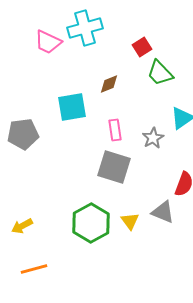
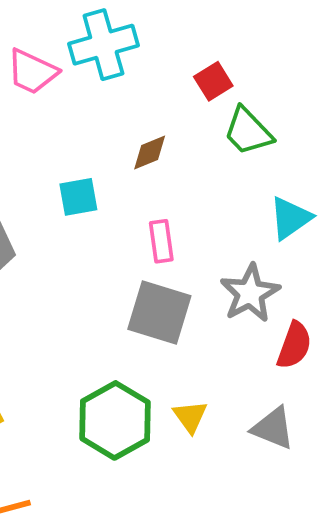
cyan square: (72, 107) -> (78, 197), size x0.7
gray star: (153, 138) -> (250, 293), moved, size x1.4
gray triangle: (163, 212) -> (273, 428), moved

